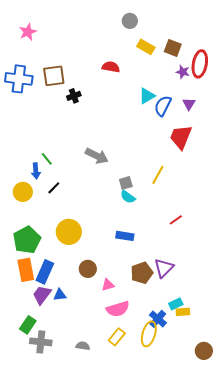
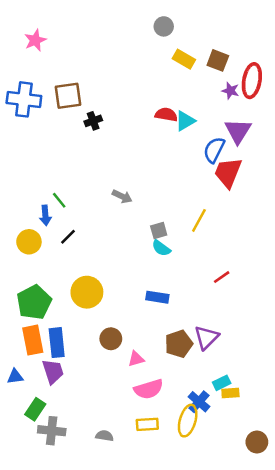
red semicircle: (111, 67) -> (166, 115), moved
purple triangle: (189, 104) -> (238, 131), size x1.6
blue semicircle: (163, 106) -> (214, 150), moved
gray arrow: (97, 156) -> (122, 196), size x0.7
blue rectangle: (45, 272) -> (57, 343), turned -30
purple trapezoid: (42, 295) -> (53, 371), turned 125
blue triangle: (60, 295) -> (15, 377), moved
yellow rectangle: (117, 337) -> (147, 424), turned 48

